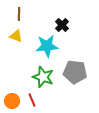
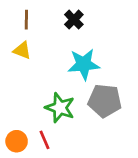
black cross: (62, 25) -> (74, 20), moved
cyan star: (47, 46) -> (84, 64), moved

